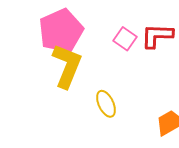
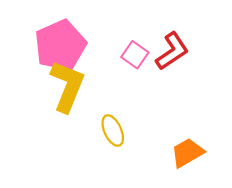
red L-shape: (157, 36) -> (172, 51), turned 144

